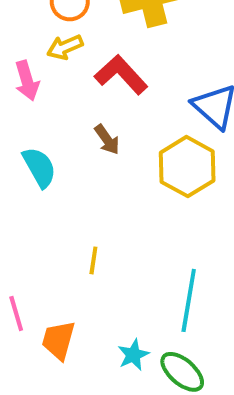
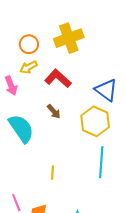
cyan semicircle: (39, 167) -> (21, 128), size x1.4
cyan line: (189, 300) -> (101, 162), moved

